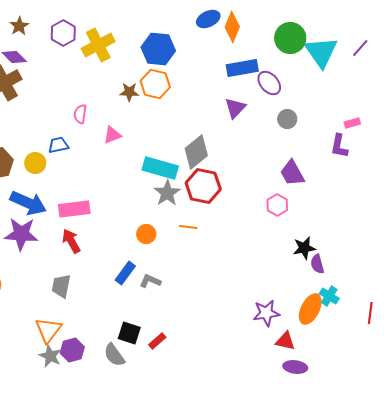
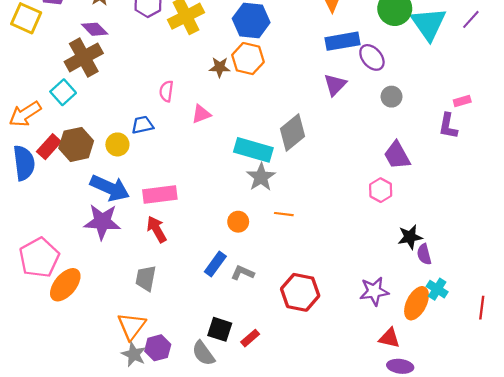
red hexagon: (203, 186) -> (300, 292), moved
purple star: (266, 313) -> (374, 291), moved

